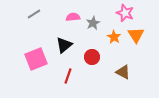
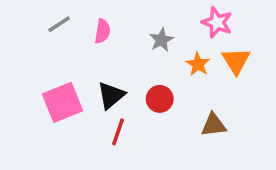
pink semicircle: (73, 17) -> (102, 31), moved, turned 104
black triangle: (64, 45) -> (111, 95), moved
brown triangle: (123, 72) -> (214, 125), turned -35

